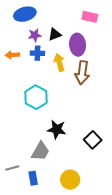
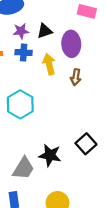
brown arrow: (82, 73) -> (76, 77), size x0.6
black star: (57, 129) -> (50, 155), moved
black square: (93, 140) -> (86, 144), moved

